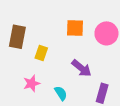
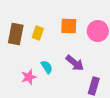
yellow rectangle: (41, 53) -> (38, 33), moved
cyan semicircle: (61, 93) -> (47, 67), moved

